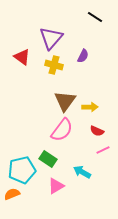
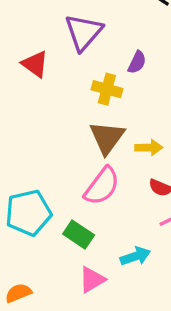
yellow cross: (54, 65) -> (107, 89), moved
cyan pentagon: (22, 170) -> (28, 213), moved
cyan arrow: (82, 172) -> (135, 256), turned 132

